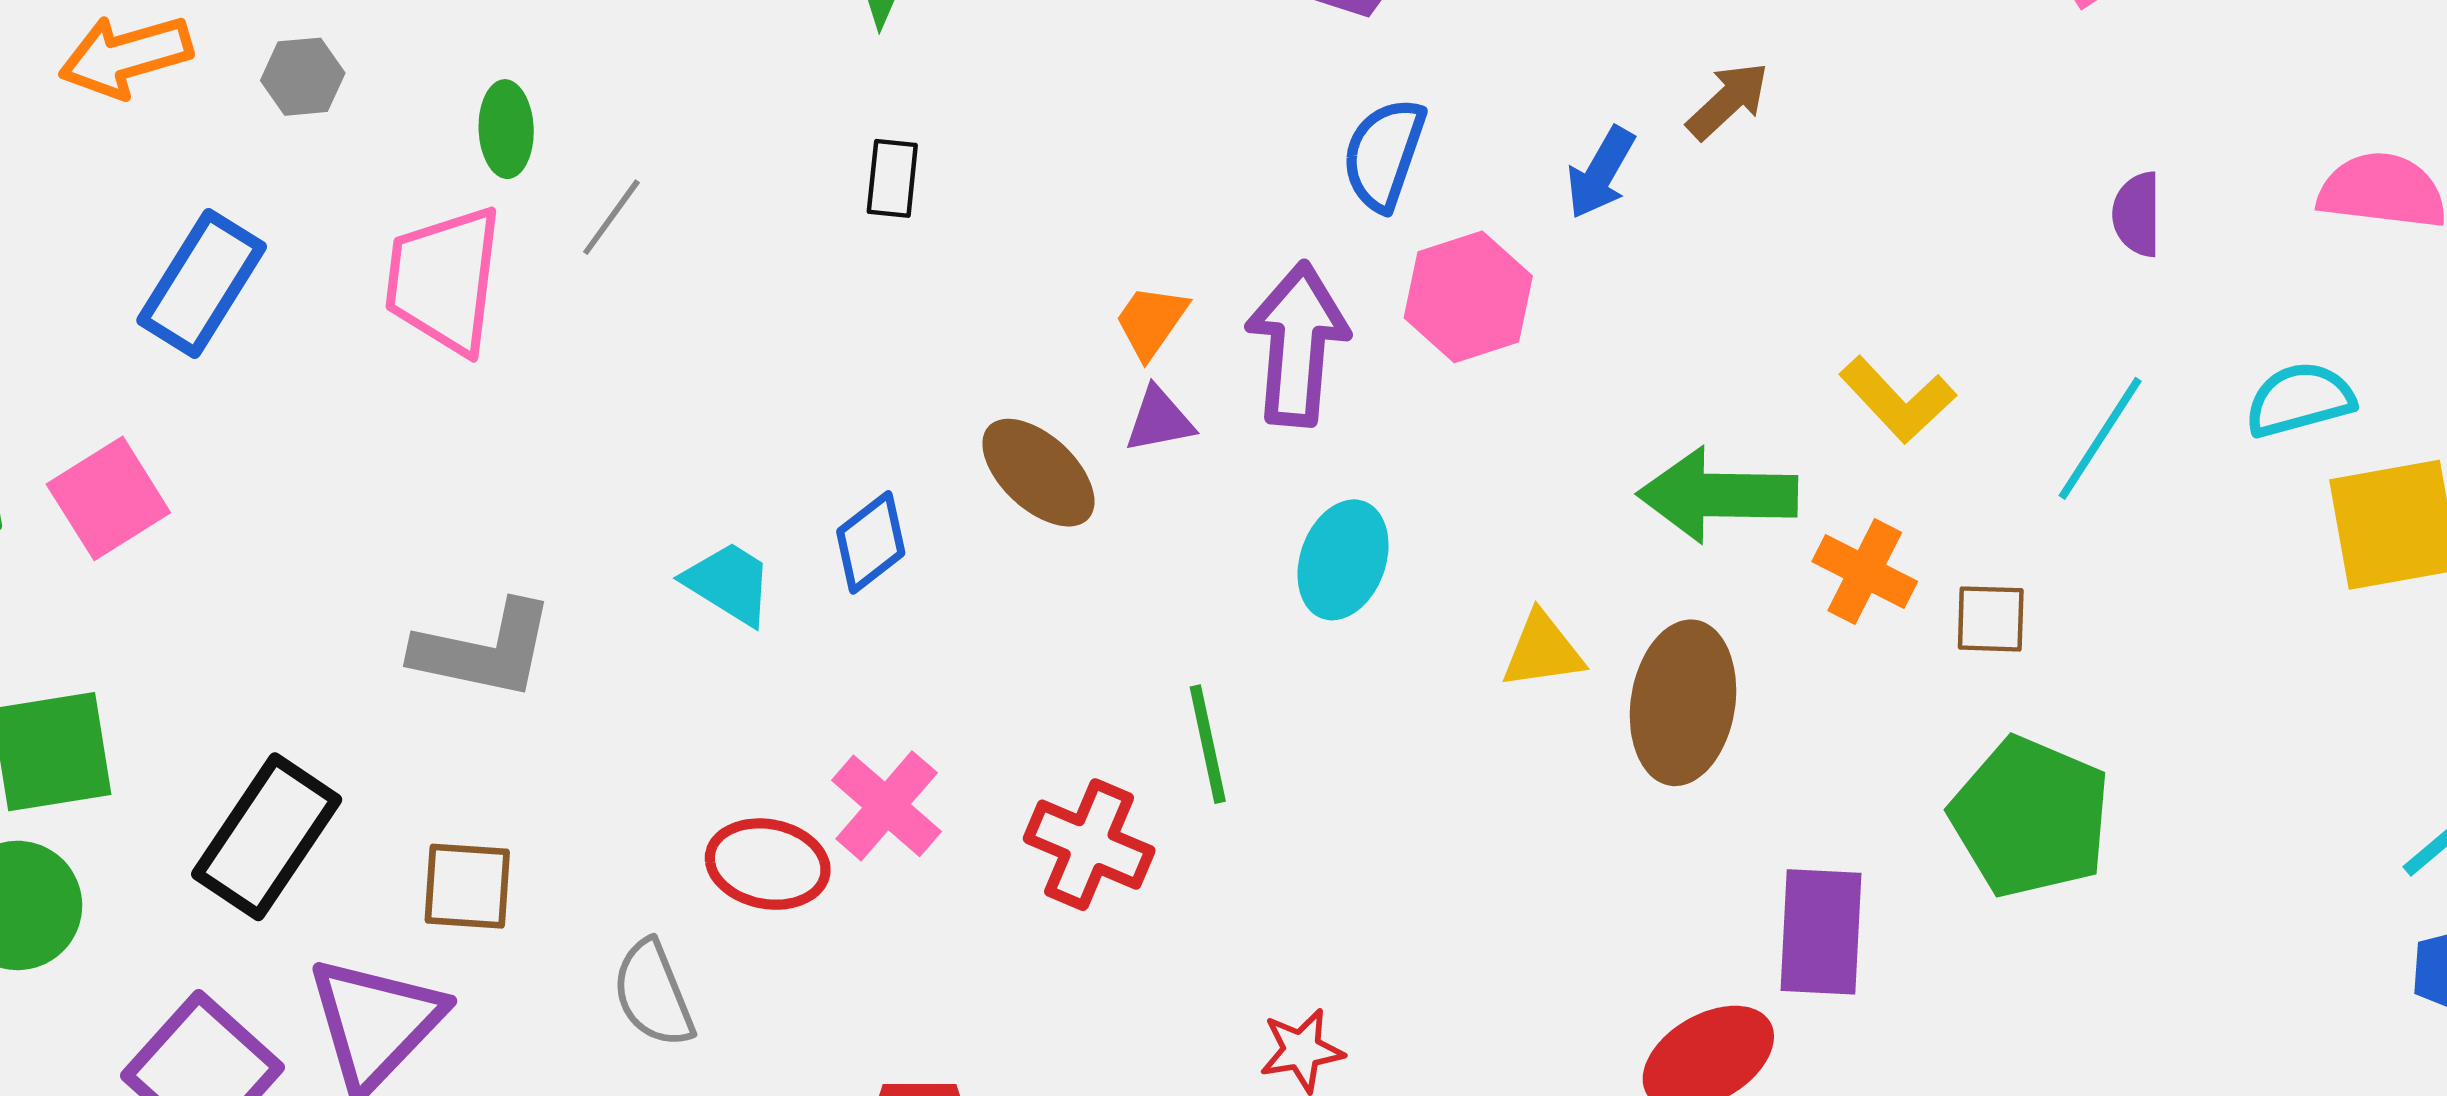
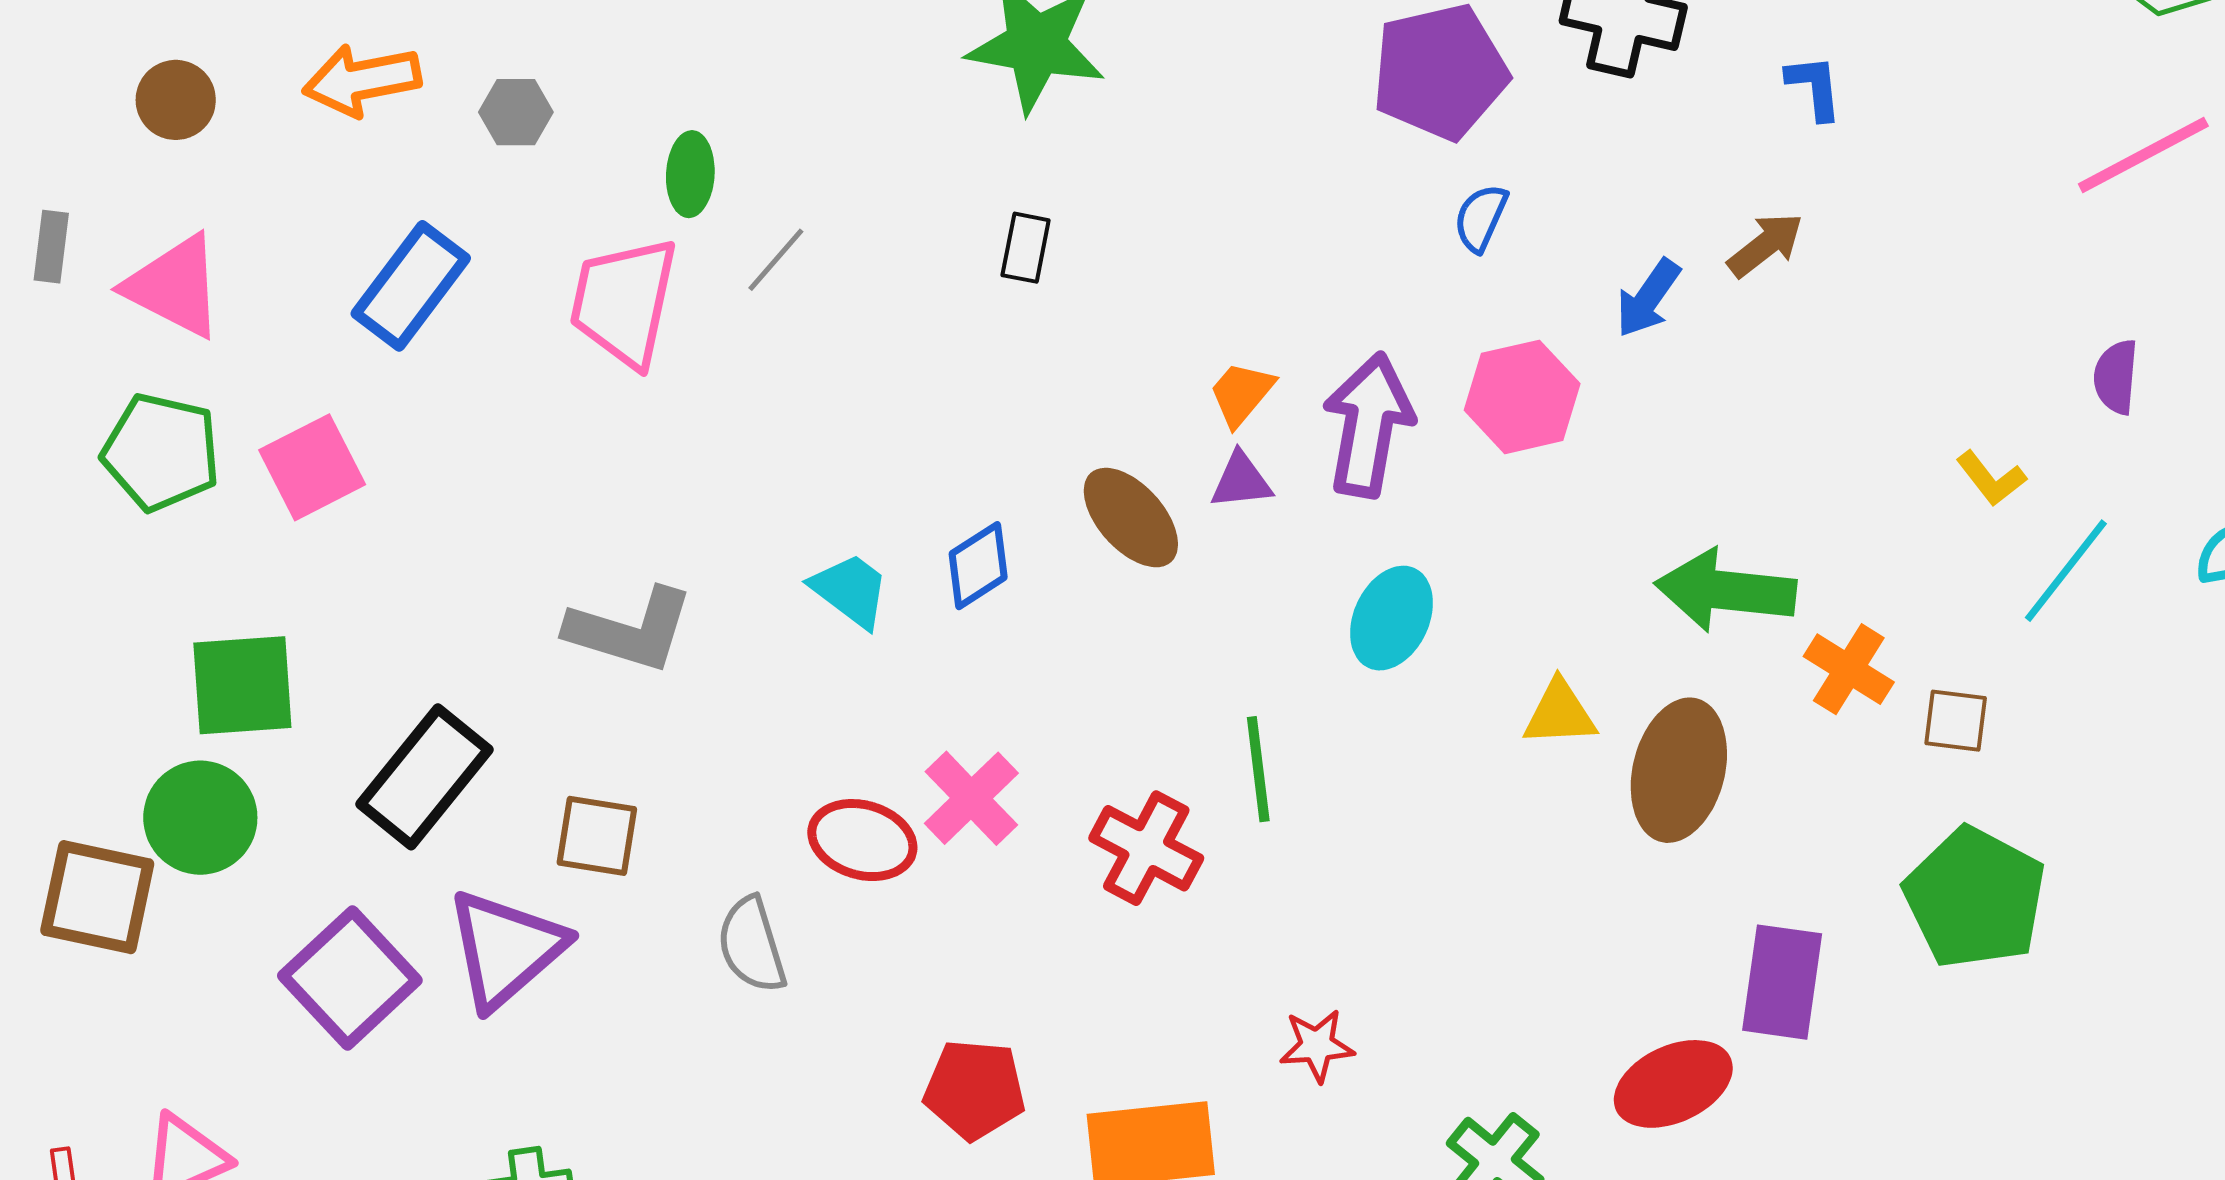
blue semicircle: (1384, 154) -> (1481, 218), moved, size x0.7
yellow L-shape: (1898, 400) -> (1991, 478), moved, size x0.7

